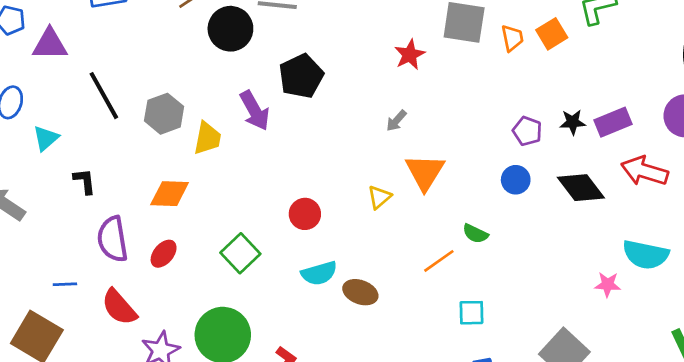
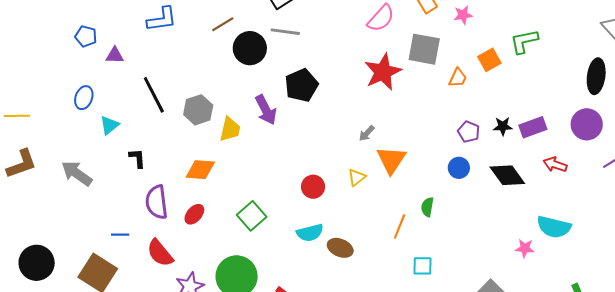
orange trapezoid: (512, 38) -> (458, 78), moved, turned 35
purple triangle: (50, 44) -> (115, 55), size x0.7
red star: (410, 55) -> (383, 72), size x1.6
gray arrow: (396, 121) -> (367, 133), moved
red arrow: (644, 171) -> (555, 165), size x0.7
red circle: (305, 214) -> (313, 187), moved
green semicircle: (475, 234) -> (427, 207), turned 72
orange line: (439, 261) -> (400, 226), turned -35

